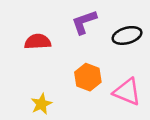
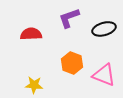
yellow star: (41, 104) -> (34, 85), turned 30

